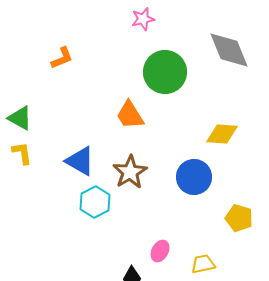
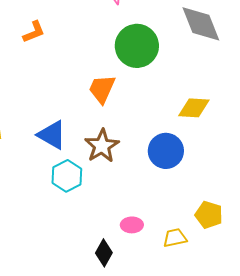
orange trapezoid: (130, 115) -> (102, 89), turned 56
yellow pentagon: (239, 218) -> (209, 215), moved
pink ellipse: (160, 251) -> (132, 225), turned 60

